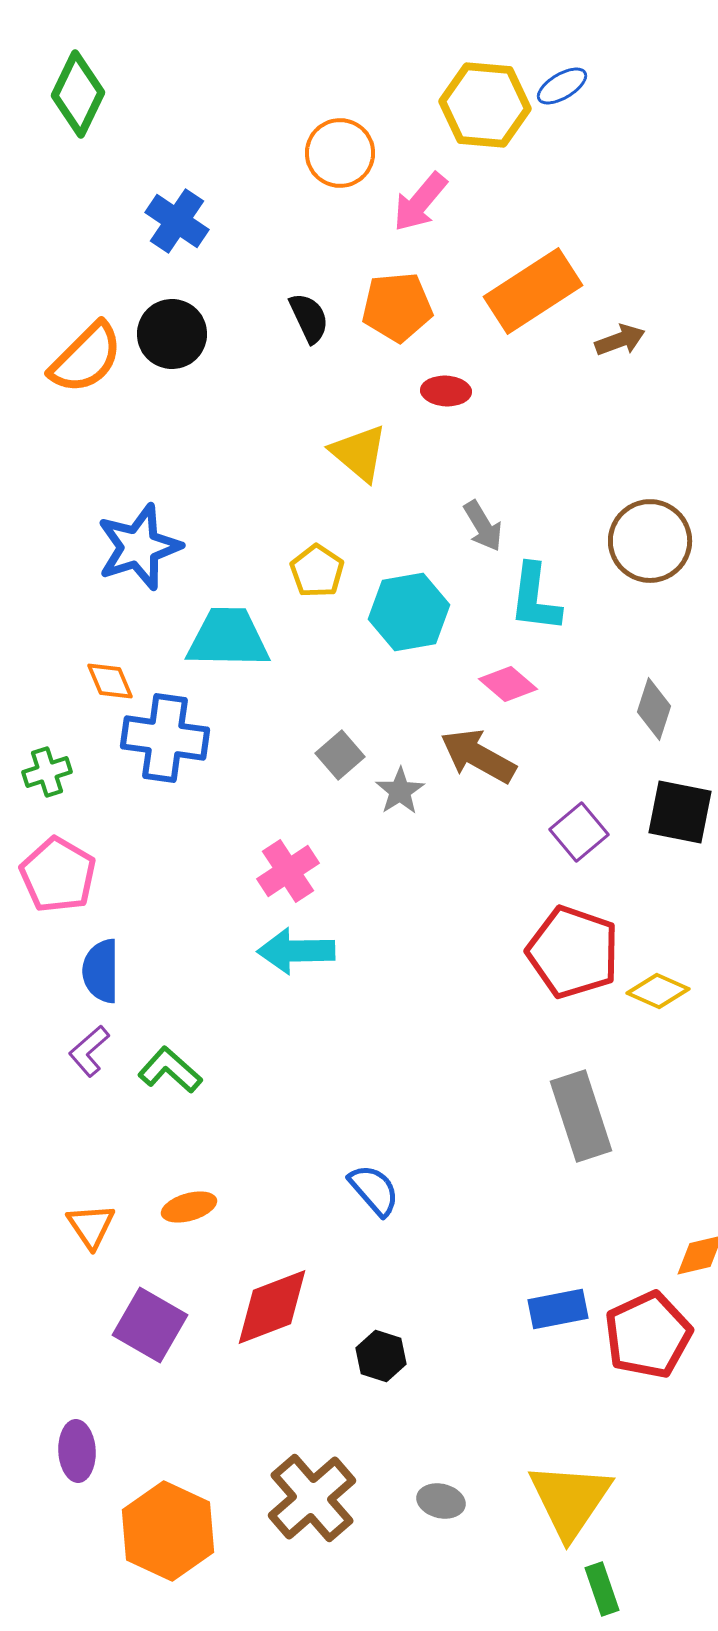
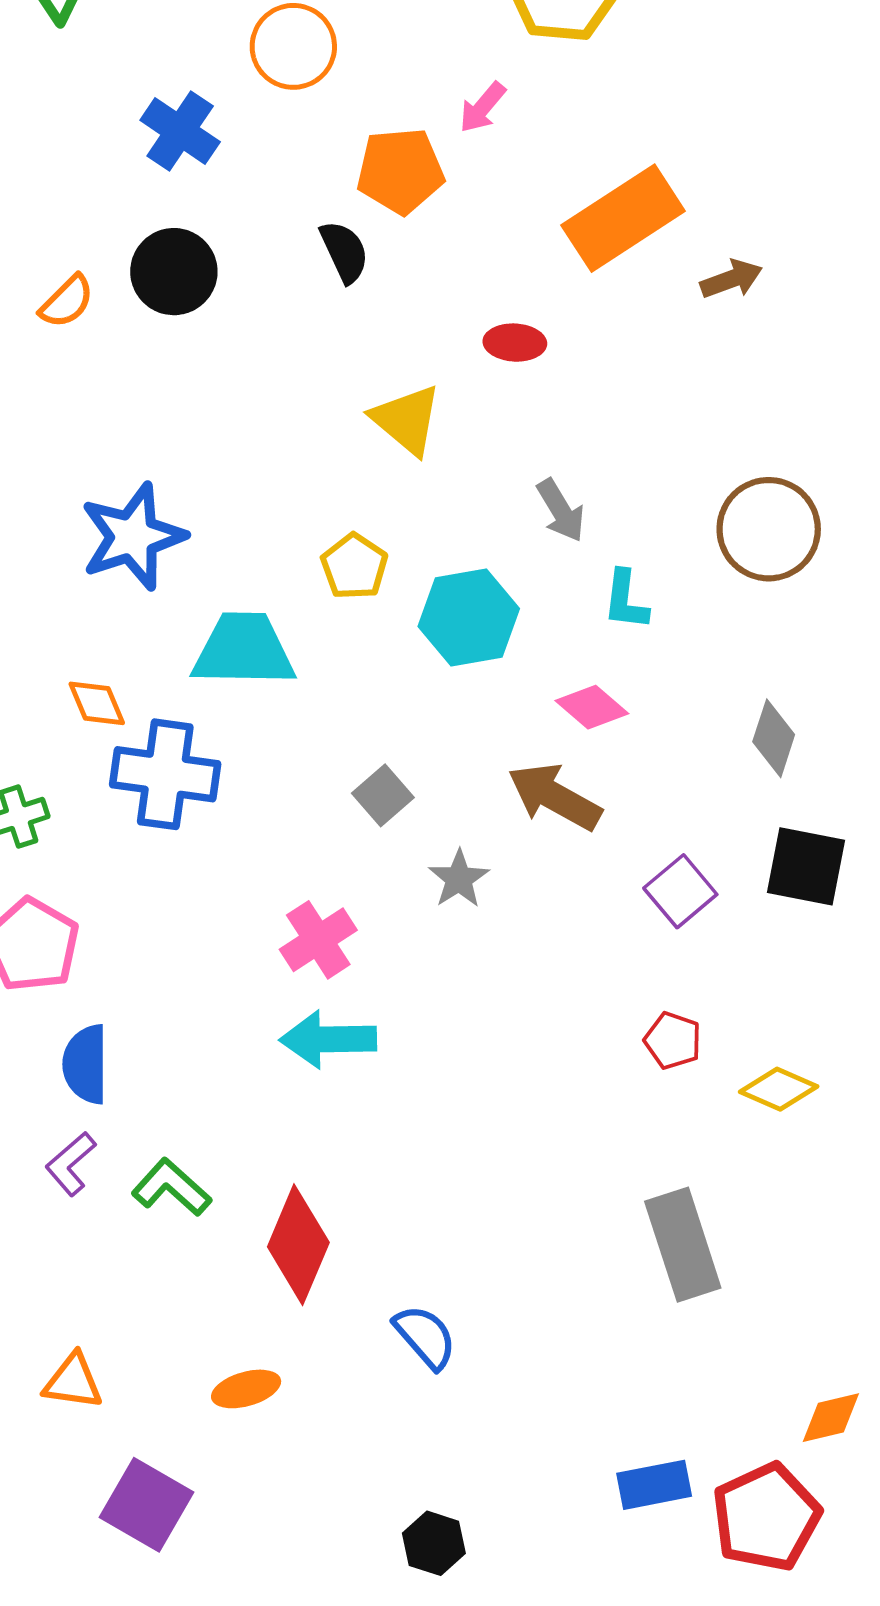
orange circle: (340, 153) -> (293, 46), moved
pink arrow: (420, 202) -> (482, 107), size x0.7
orange pentagon: (397, 307) -> (400, 171), moved
orange semicircle: (86, 358) -> (67, 301), size x0.6
cyan L-shape: (535, 598) -> (626, 600), size x0.7
gray star: (400, 791) -> (459, 879), moved
red pentagon: (573, 952) -> (673, 1041), size x0.5
orange ellipse: (189, 1207) -> (246, 1389), moved
orange triangle: (91, 1226) -> (73, 1382), turned -48
red diamond: (272, 1307) -> (298, 1245), moved, turned -46

